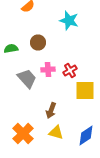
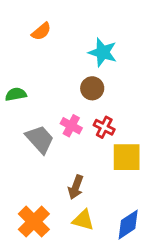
brown circle: (38, 42) -> (92, 88), moved
pink cross: (48, 70) -> (71, 126), turned 32
red cross: (70, 70) -> (104, 127), turned -32

